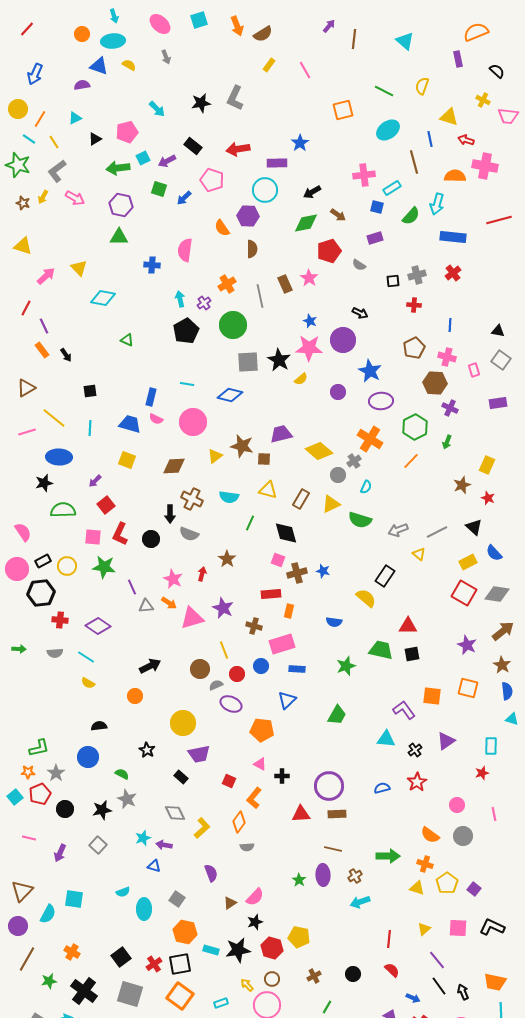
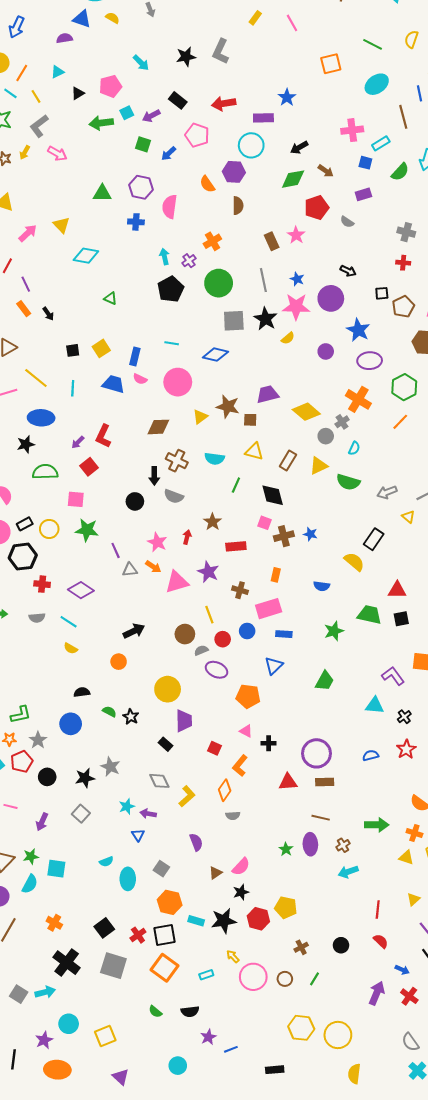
purple hexagon: (121, 205) -> (141, 187), moved
gray cross: (417, 275) -> (406, 232), turned 30
black square: (393, 281) -> (382, 293), moved
gray line: (260, 296) -> (263, 280), moved
yellow square: (127, 460) -> (101, 348), moved, turned 36
red L-shape: (120, 534) -> (103, 436), moved
red rectangle: (271, 594) -> (236, 546), moved
purple trapezoid: (199, 754) -> (184, 721), turned -80
green semicircle: (122, 774) -> (109, 712), moved
blue triangle: (154, 866) -> (138, 835), turned 40
brown circle: (272, 979) -> (285, 979), moved
green star: (49, 981) -> (31, 856), moved

